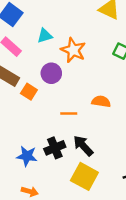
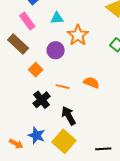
orange square: (29, 92) -> (36, 70), moved
black cross: (55, 148) -> (42, 100), moved, turned -30
blue star: (27, 156) -> (37, 135), moved

